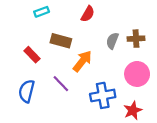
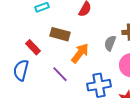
gray semicircle: (112, 41) -> (110, 43), moved
blue semicircle: (27, 91) -> (21, 70), moved

